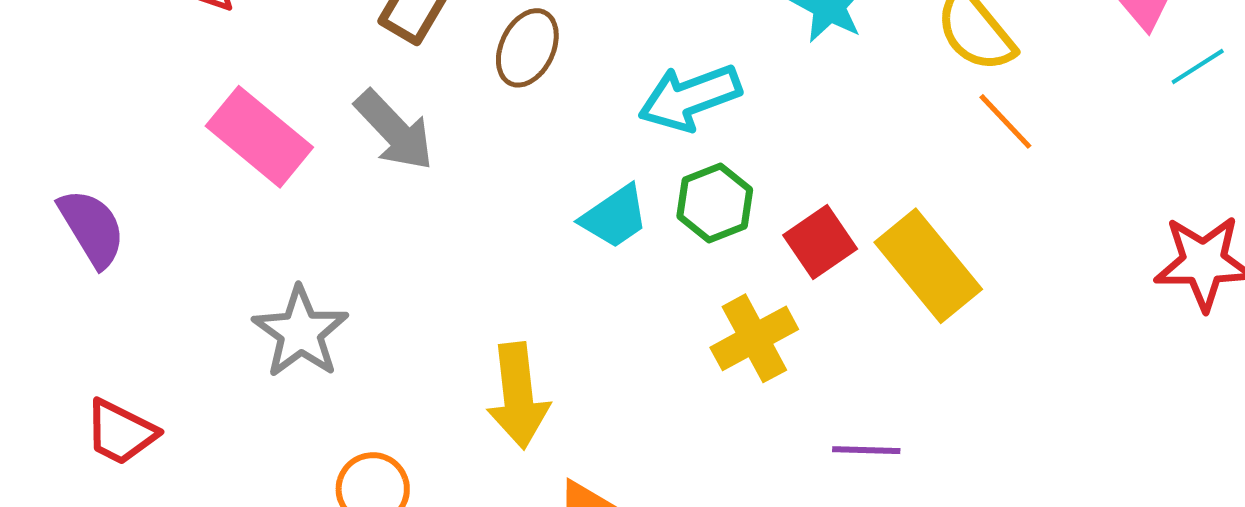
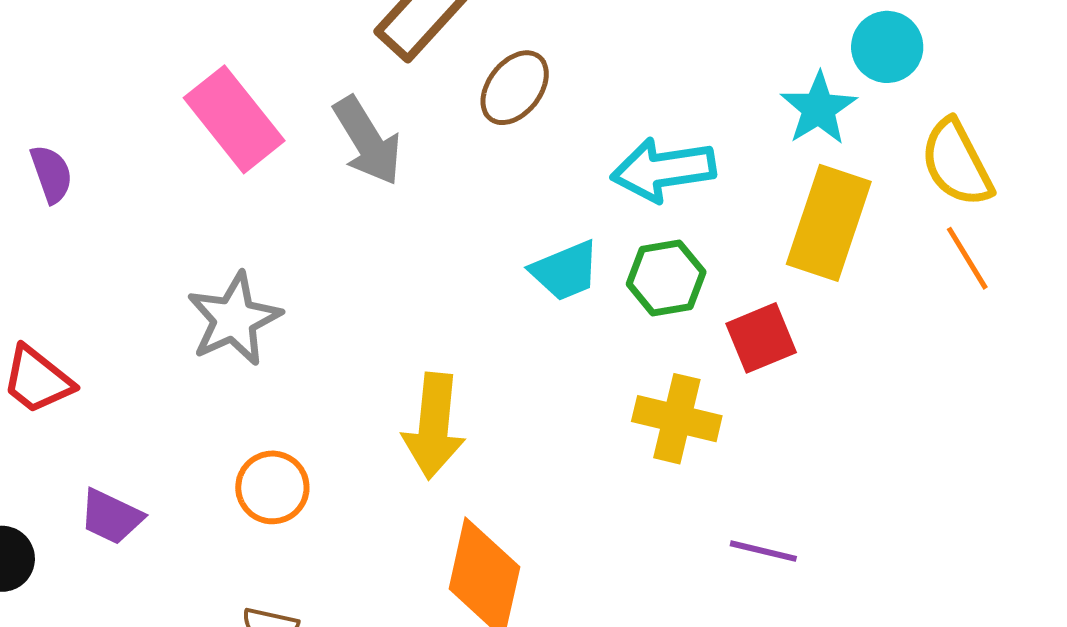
purple semicircle: (92, 228) -> (51, 174), size x0.7
yellow rectangle: (928, 266) -> (829, 223), moved, turned 46
yellow cross: (754, 338) -> (677, 419), turned 30

